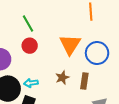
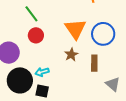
brown star: (62, 78) -> (71, 55), moved

